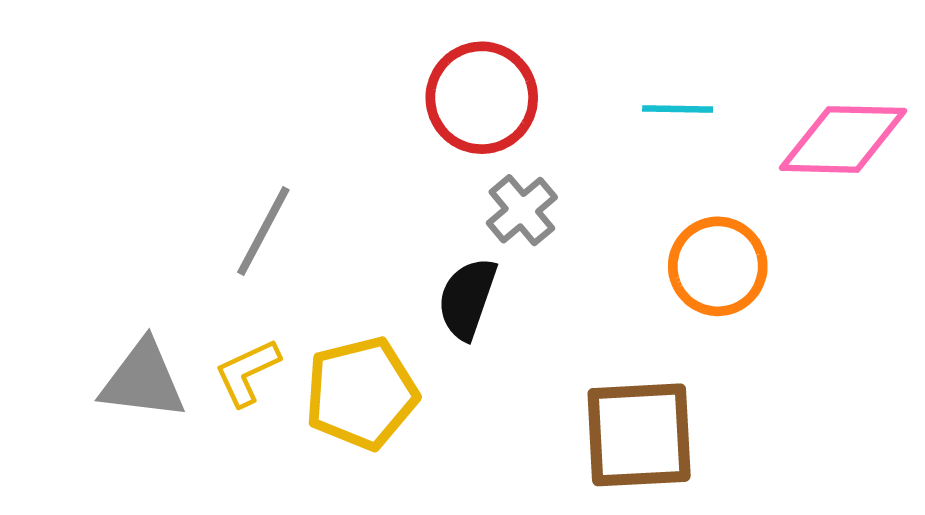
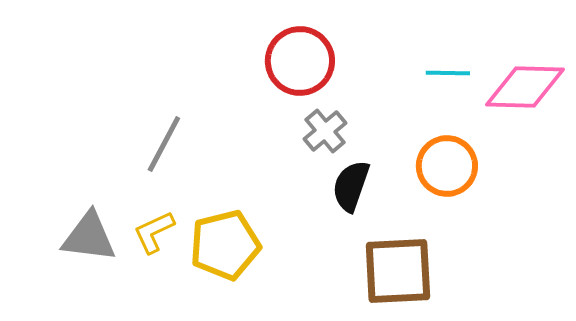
cyan line: (678, 109) -> (448, 73), moved
black semicircle: (467, 298) -> (351, 186), moved

